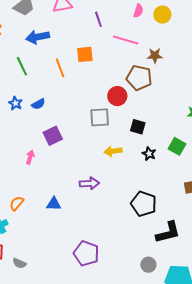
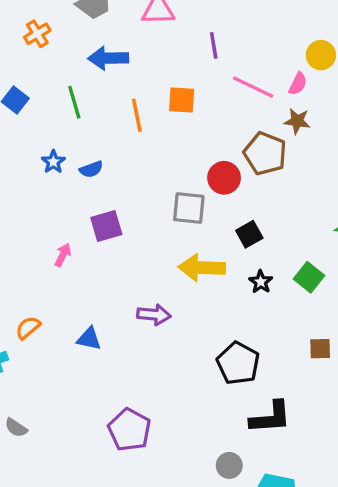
pink semicircle: (138, 11) -> (298, 84), moved
black square: (138, 127) -> (249, 234), turned 35
yellow arrow: (113, 151) -> (202, 268), size x1.5

